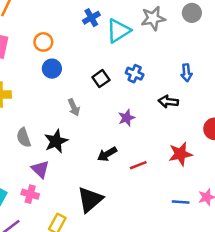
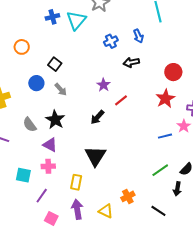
blue cross: (91, 18) -> (52, 17), turned 32
blue circle: (52, 69) -> (36, 83), moved
blue cross: (135, 74) -> (111, 41), moved, turned -32
black square: (101, 79) -> (55, 64), moved
red star: (180, 154) -> (165, 99), moved
red line: (138, 165) -> (121, 100), moved

